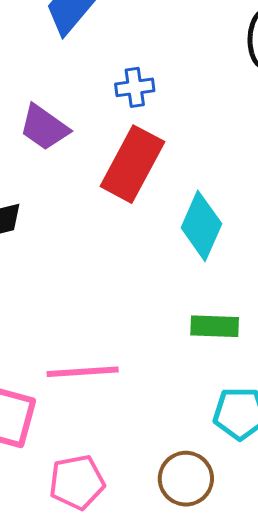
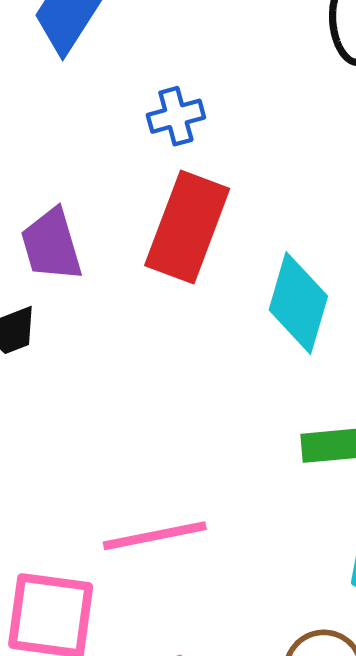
purple trapezoid: (44, 127) -> (51, 245), moved, turned 46

